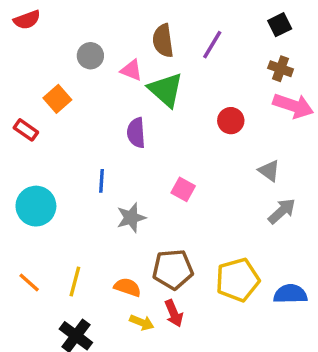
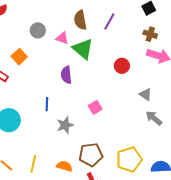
pink square: (183, 189) -> (95, 107), turned 32
gray arrow: (282, 211) -> (154, 118), turned -96

